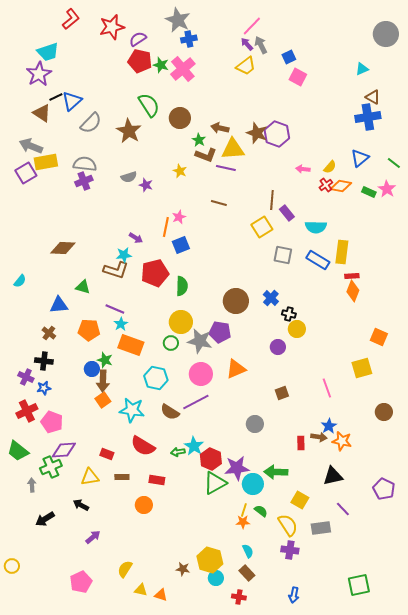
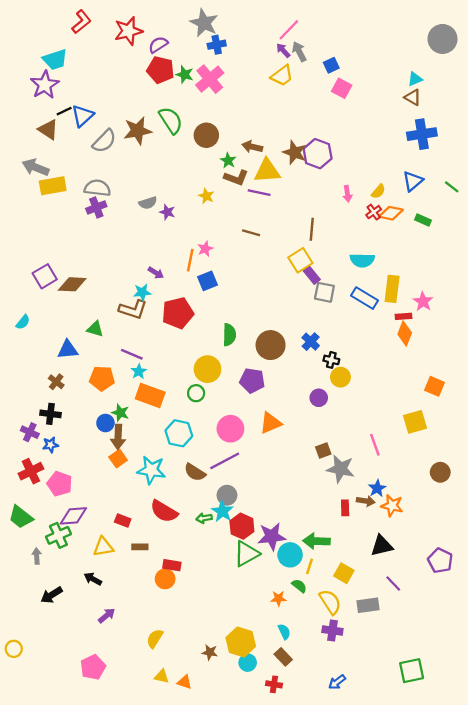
brown triangle: (373, 97) -> (413, 97), moved
brown star: (129, 131) -> (138, 131), moved, turned 30
pink arrow: (303, 169) -> (347, 194), turned -104
purple square: (26, 173) -> (45, 276), moved
pink star: (387, 189) -> (423, 301), moved
purple rectangle: (287, 213) -> (312, 275), moved
green semicircle: (182, 286) -> (229, 335), moved
gray star: (200, 341) -> (340, 469), moved
gray circle: (255, 424) -> (227, 495), moved
red rectangle: (157, 480) -> (172, 565), moved
yellow line: (244, 510) -> (310, 566), moved
yellow semicircle: (125, 569) -> (155, 639), moved
blue arrow: (294, 595) -> (337, 682), turned 42

